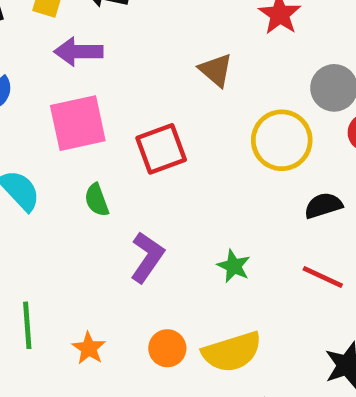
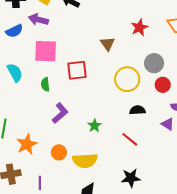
purple arrow: (78, 52) -> (38, 20), moved
orange star: (89, 348) -> (27, 144), size x1.5

